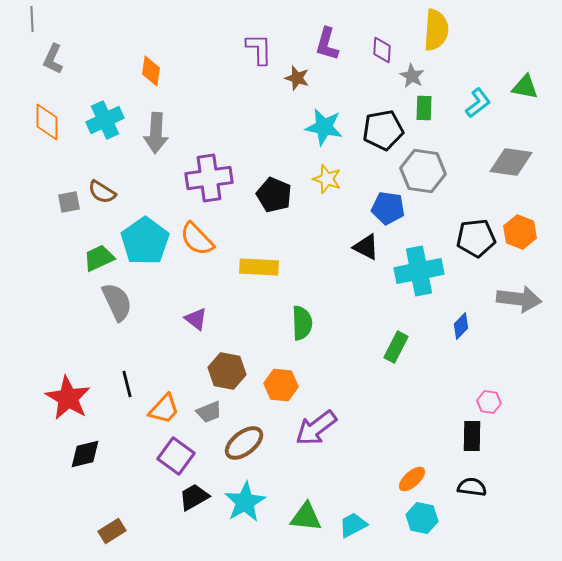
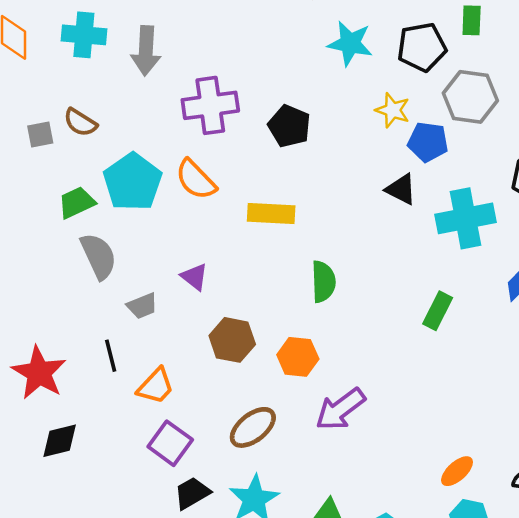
cyan cross: (105, 120) -> (84, 35), turned 30
yellow star: (327, 179) -> (393, 110), moved
gray trapezoid: (209, 412) -> (142, 306), moved

